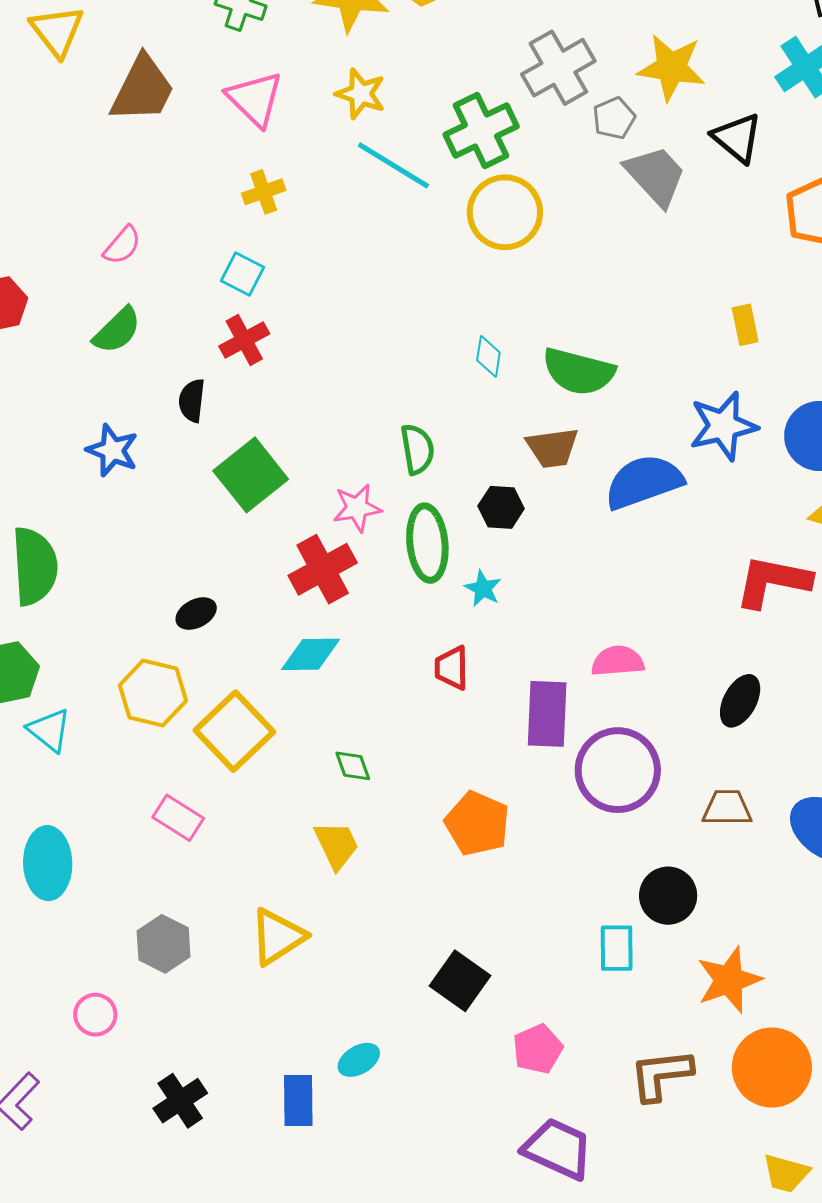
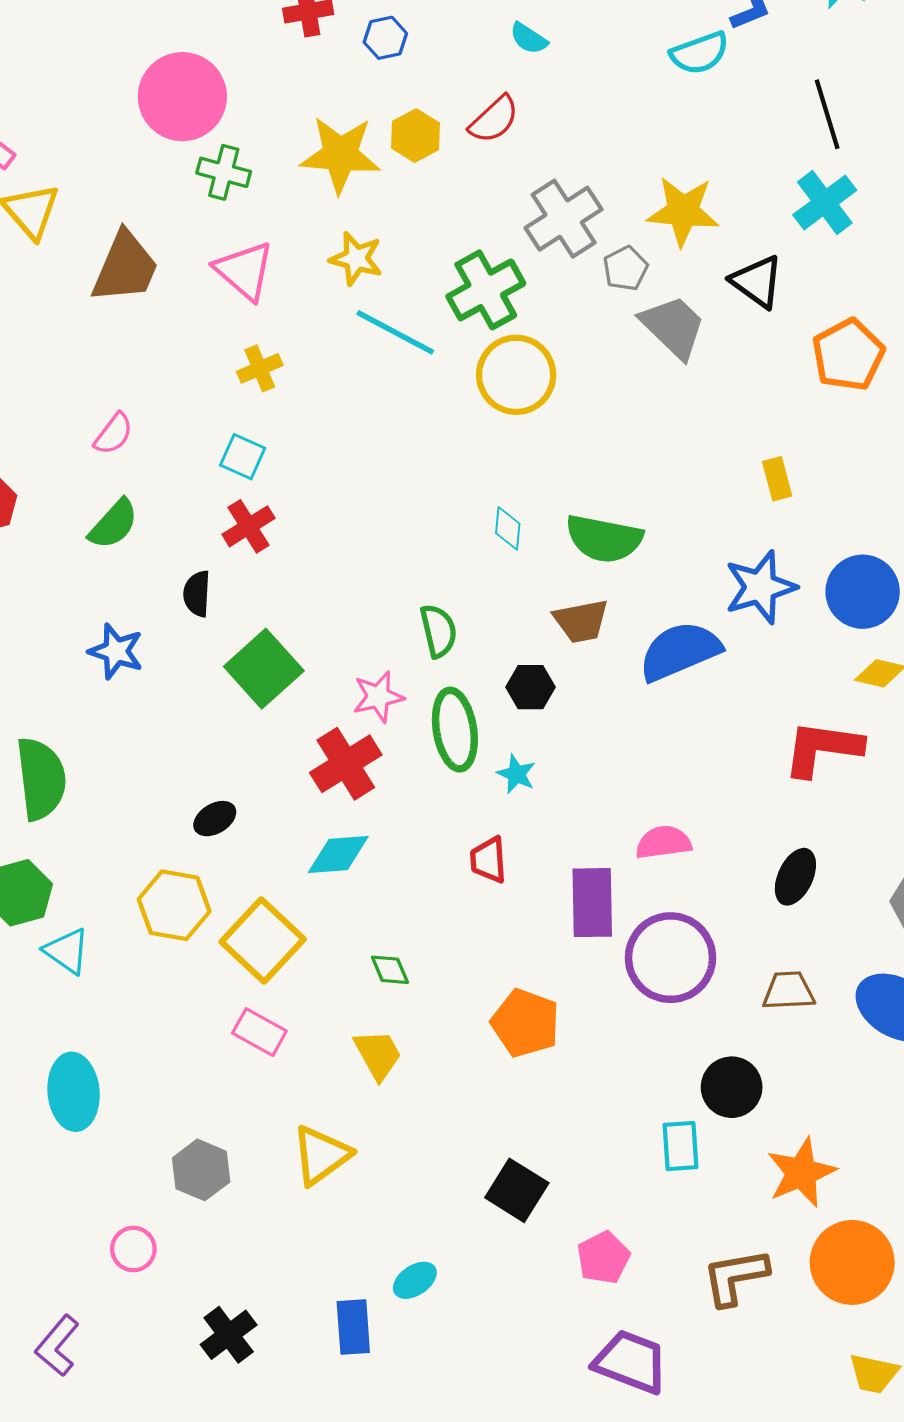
pink rectangle: (178, 818) -> (259, 1032), moved

